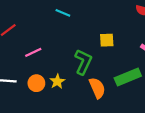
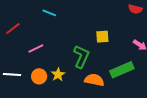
cyan line: (63, 13) -> (49, 13), moved
orange semicircle: (97, 88) -> (94, 80), turned -54

